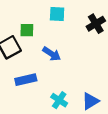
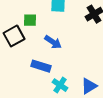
blue rectangle: (26, 80) -> (41, 66), moved, turned 30

